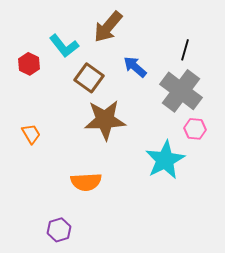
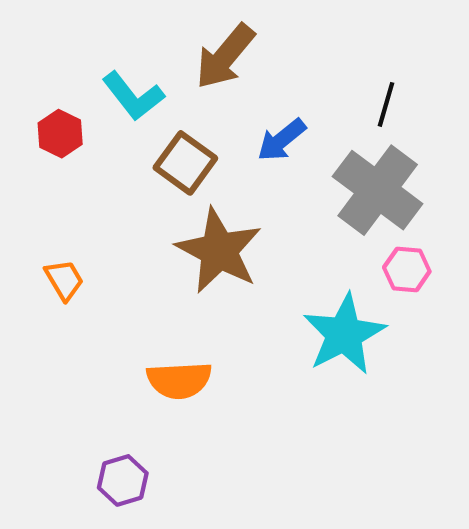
blue arrow: (135, 67) -> (282, 140), turned -80
brown star: (105, 120) -> (219, 251), turned 30

